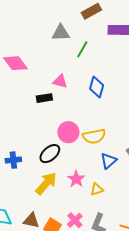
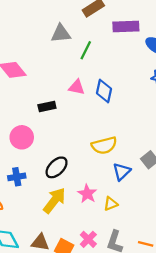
pink triangle: (60, 81) -> (77, 87), moved
pink circle: (68, 132) -> (22, 137), moved

